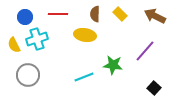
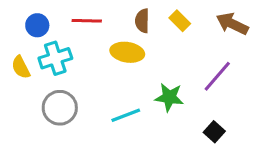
gray circle: (28, 75) -> (60, 108), moved
black square: (154, 88) -> (214, 132), moved

